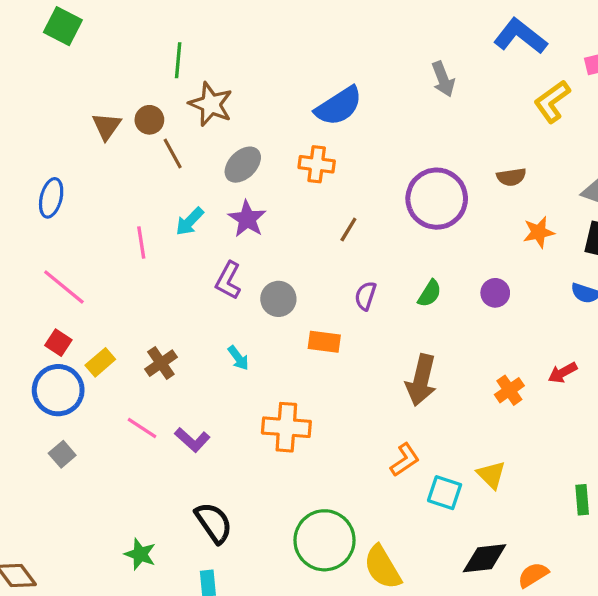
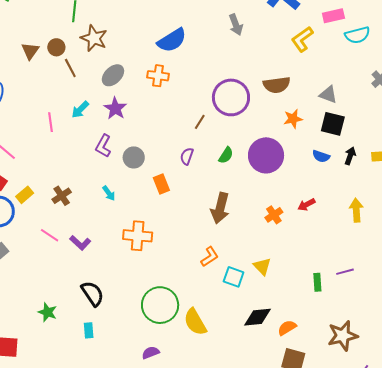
brown semicircle: (511, 177) -> (277, 85), size x1.5
brown line: (348, 230) -> (200, 122), moved
purple circle: (495, 293) -> (266, 155), size x2.0
orange rectangle: (324, 342) -> (161, 184), turned 60

